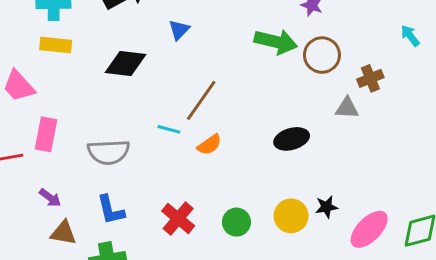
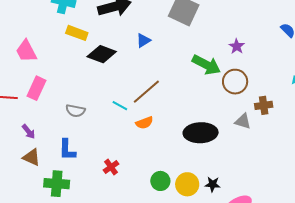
yellow rectangle: (56, 45) -> (77, 33), moved
black ellipse: (292, 139) -> (201, 133), size x1.4
gray semicircle: (109, 152) -> (75, 111), size x0.7
red cross: (178, 218) -> (111, 167), size x0.7
green circle: (236, 222) -> (160, 181), moved

